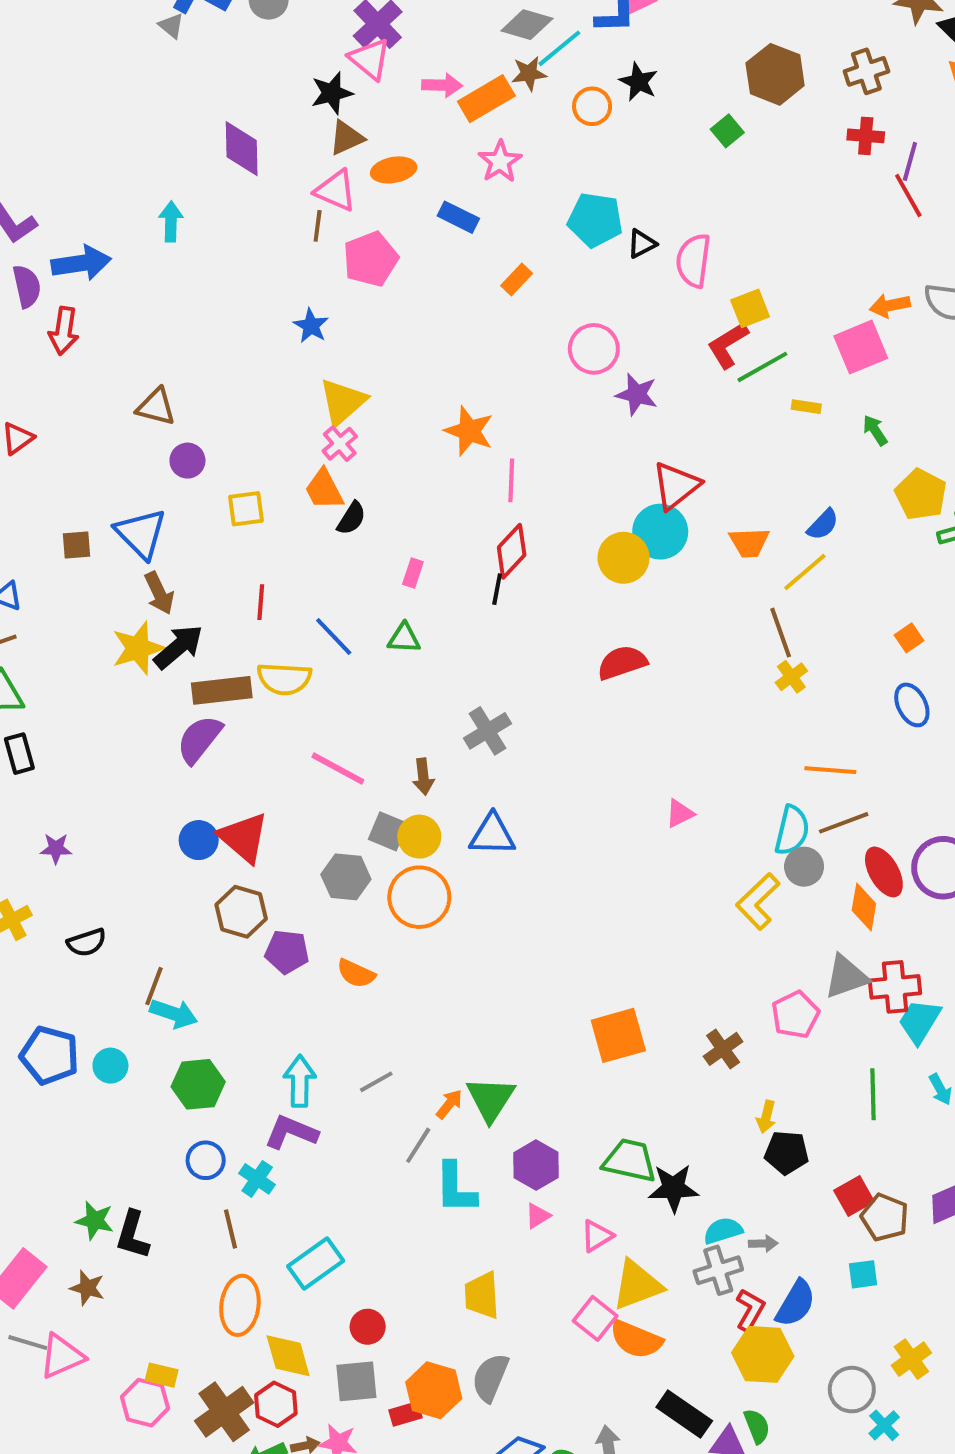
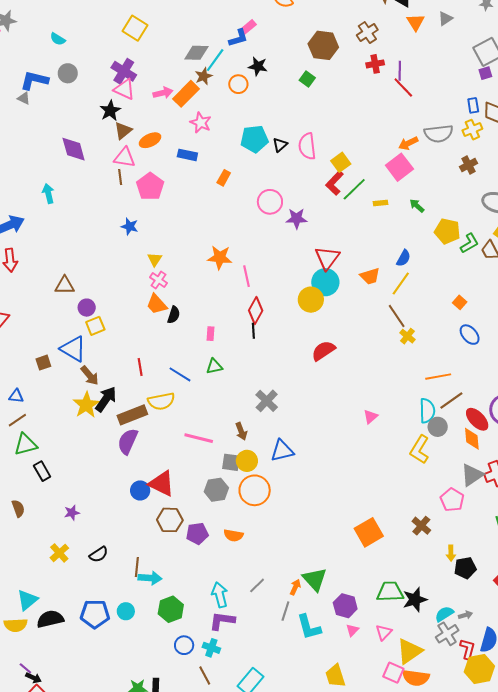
yellow triangle: (343, 402) -> (155, 259), size x0.6
yellow square: (246, 509) -> (95, 326), moved

